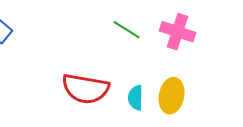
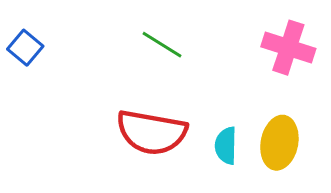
green line: (127, 30) -> (162, 45), moved

